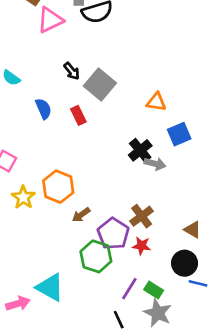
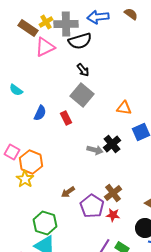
black arrow: (72, 71) -> (83, 70), moved
blue semicircle: (43, 109) -> (40, 113), turned 49
gray arrow: (155, 164) -> (95, 150), moved
orange hexagon: (58, 187) -> (31, 162), moved
green hexagon: (96, 256) -> (45, 223), moved

